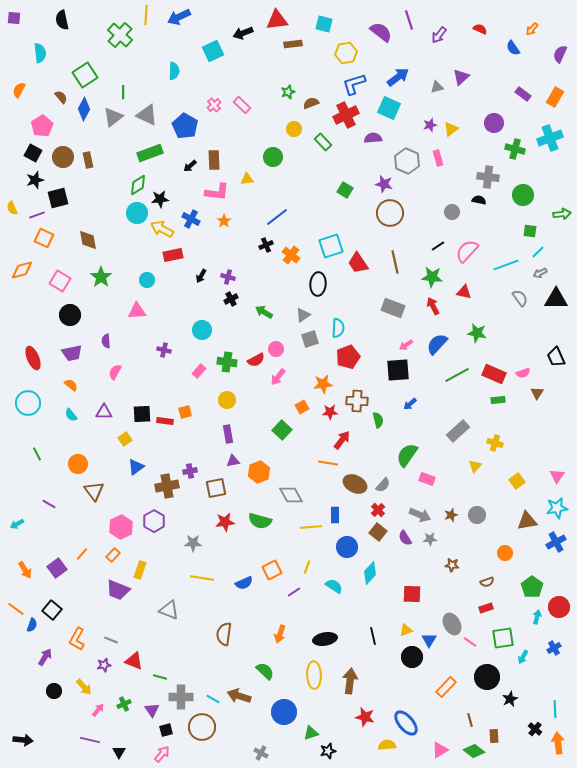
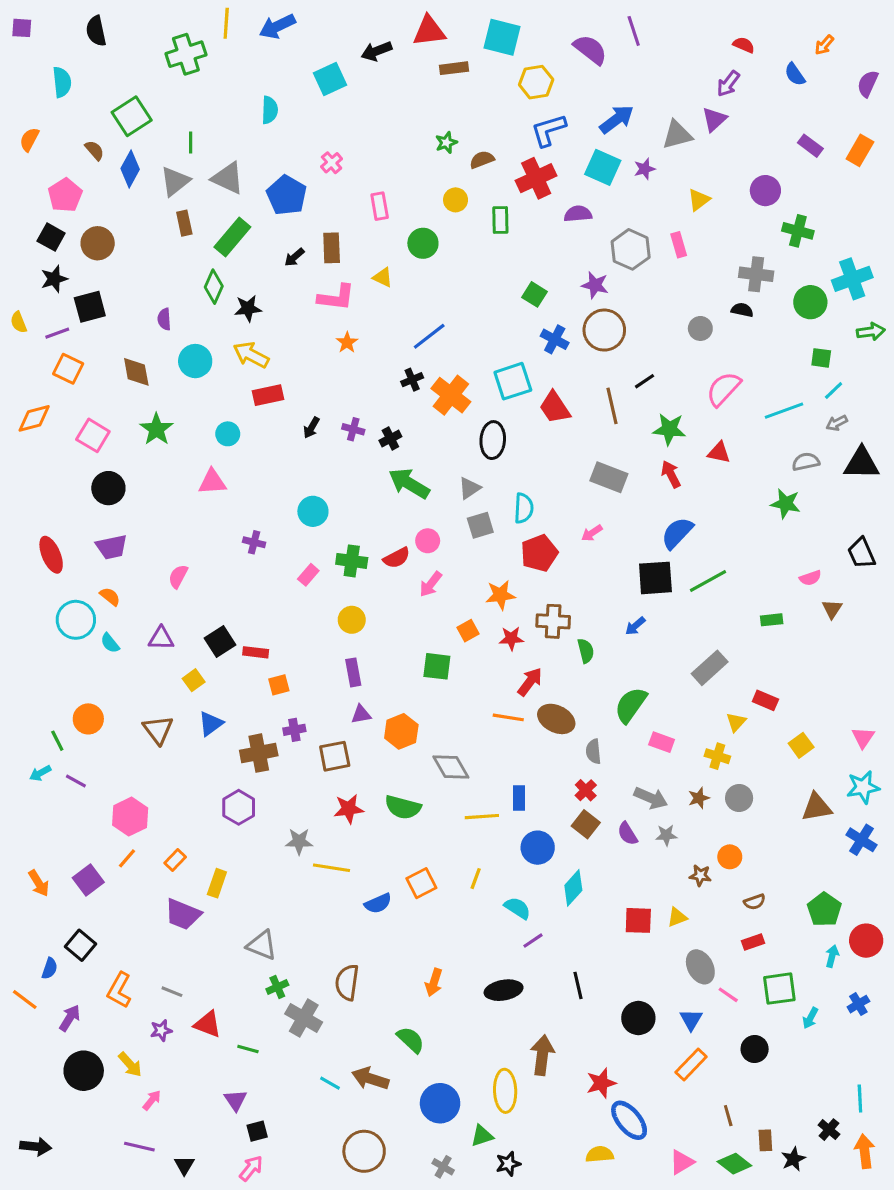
cyan square: (324, 24) -> (502, 37), size x1.4
green cross: (120, 35) -> (186, 54), turned 30
purple arrow: (439, 35) -> (728, 84), moved
gray triangle: (437, 87) -> (677, 135), size x1.5
pink rectangle: (242, 105) -> (380, 206), moved, turned 36
purple star: (430, 125) -> (645, 169), moved
cyan cross: (550, 138) -> (852, 279), moved
green rectangle: (323, 142) -> (500, 220), turned 42
green rectangle: (150, 153) -> (232, 237), turned -30
brown rectangle: (88, 160) -> (184, 223), moved
yellow triangle: (247, 179) -> (383, 277), turned 32
green diamond: (138, 185) -> (214, 287), turned -35
cyan circle: (137, 213) -> (195, 361), moved
blue cross: (191, 219) -> (555, 339), moved
black line: (438, 246) -> (645, 381), moved
orange cross: (291, 255) -> (451, 395), size x1.4
gray semicircle: (520, 298) -> (806, 462), turned -66
black cross: (231, 299) -> (390, 439), moved
green arrow: (264, 312) -> (409, 483), size x1.5
green star: (477, 333) -> (786, 504), moved
purple semicircle: (106, 341) -> (164, 319), moved
pink arrow: (406, 345) -> (592, 533), moved
black square: (398, 370) -> (655, 578), moved
red rectangle: (494, 374) -> (765, 700), moved, size x0.7
cyan circle: (28, 403) -> (76, 620), moved
orange square: (185, 412) -> (279, 685), moved
black square: (142, 414) -> (220, 641), turned -30
green square: (282, 430) -> (437, 666), turned -36
yellow cross: (495, 443) -> (717, 756), moved
green line: (37, 454) -> (57, 741), moved
orange circle: (78, 464) -> (88, 719), moved
brown ellipse: (355, 484) -> (556, 719), moved
gray semicircle: (383, 485) -> (593, 751), turned 133
brown triangle: (94, 491) -> (158, 730), moved
cyan arrow: (17, 524) -> (40, 773), moved
pink hexagon: (121, 527) -> (130, 817), moved
blue cross: (556, 542) -> (861, 840), turned -30
orange circle: (505, 553) -> (730, 857), moved
yellow line: (202, 578) -> (332, 868), moved
purple line: (294, 592) -> (533, 941), moved
orange line: (16, 609) -> (25, 999), moved
yellow triangle: (406, 630) -> (677, 917), moved
blue triangle: (429, 640) -> (691, 1020), moved
yellow ellipse: (314, 675) -> (505, 1091), moved
black circle: (487, 677) -> (755, 1049), size x0.7
black circle: (54, 691) -> (84, 1071), size x1.6
gray cross: (181, 697) -> (304, 1018), moved, turned 30
black star: (510, 699) -> (793, 1159), moved
green cross: (124, 704) -> (277, 987), moved
red star: (365, 717) -> (601, 1083), moved, turned -30
brown circle: (202, 727) -> (364, 1151), moved
gray cross: (261, 753) -> (443, 1167), moved

